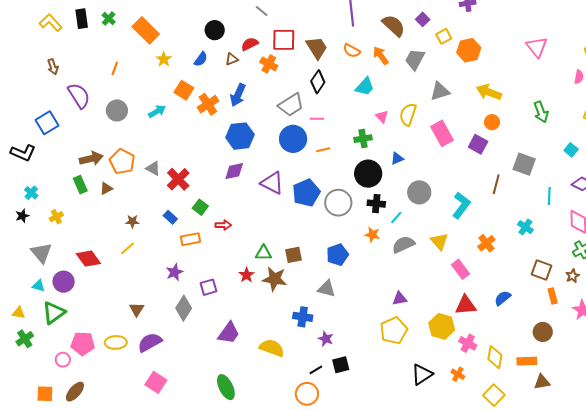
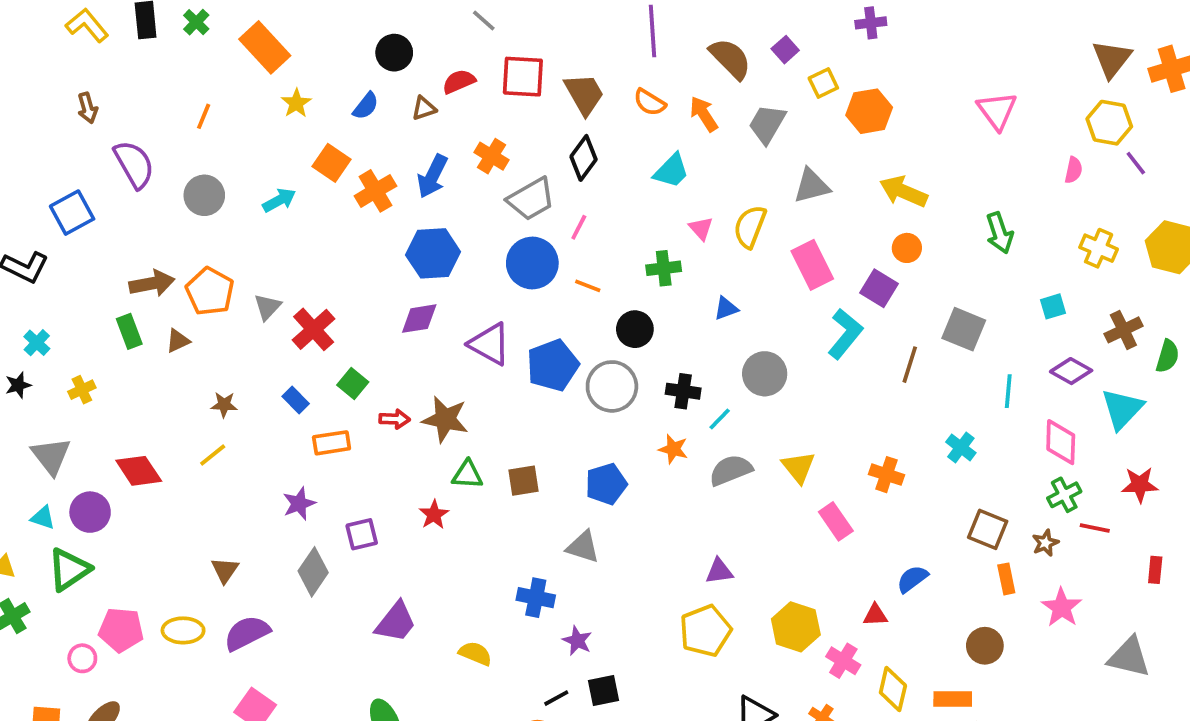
orange cross: (269, 64) -> (492, 156), moved
pink line: (317, 119) -> (579, 227), turned -64
orange line: (323, 150) -> (588, 286), turned 32
cyan square: (571, 150) -> (1053, 306), turned 32
gray triangle: (153, 168) -> (267, 307), turned 42
black circle: (368, 174) -> (635, 329), moved, size x0.7
cyan L-shape: (461, 205) -> (845, 334), moved
orange cross: (486, 243) -> (887, 475), turned -36
brown star: (275, 279) -> (445, 419), moved
red triangle: (466, 305) -> (875, 615), moved, size x0.6
yellow semicircle: (272, 348) -> (475, 653), size x0.7

